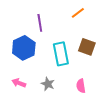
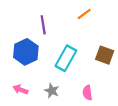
brown square: (87, 47) -> (105, 55), moved
cyan rectangle: (61, 54) -> (66, 58), turned 40

